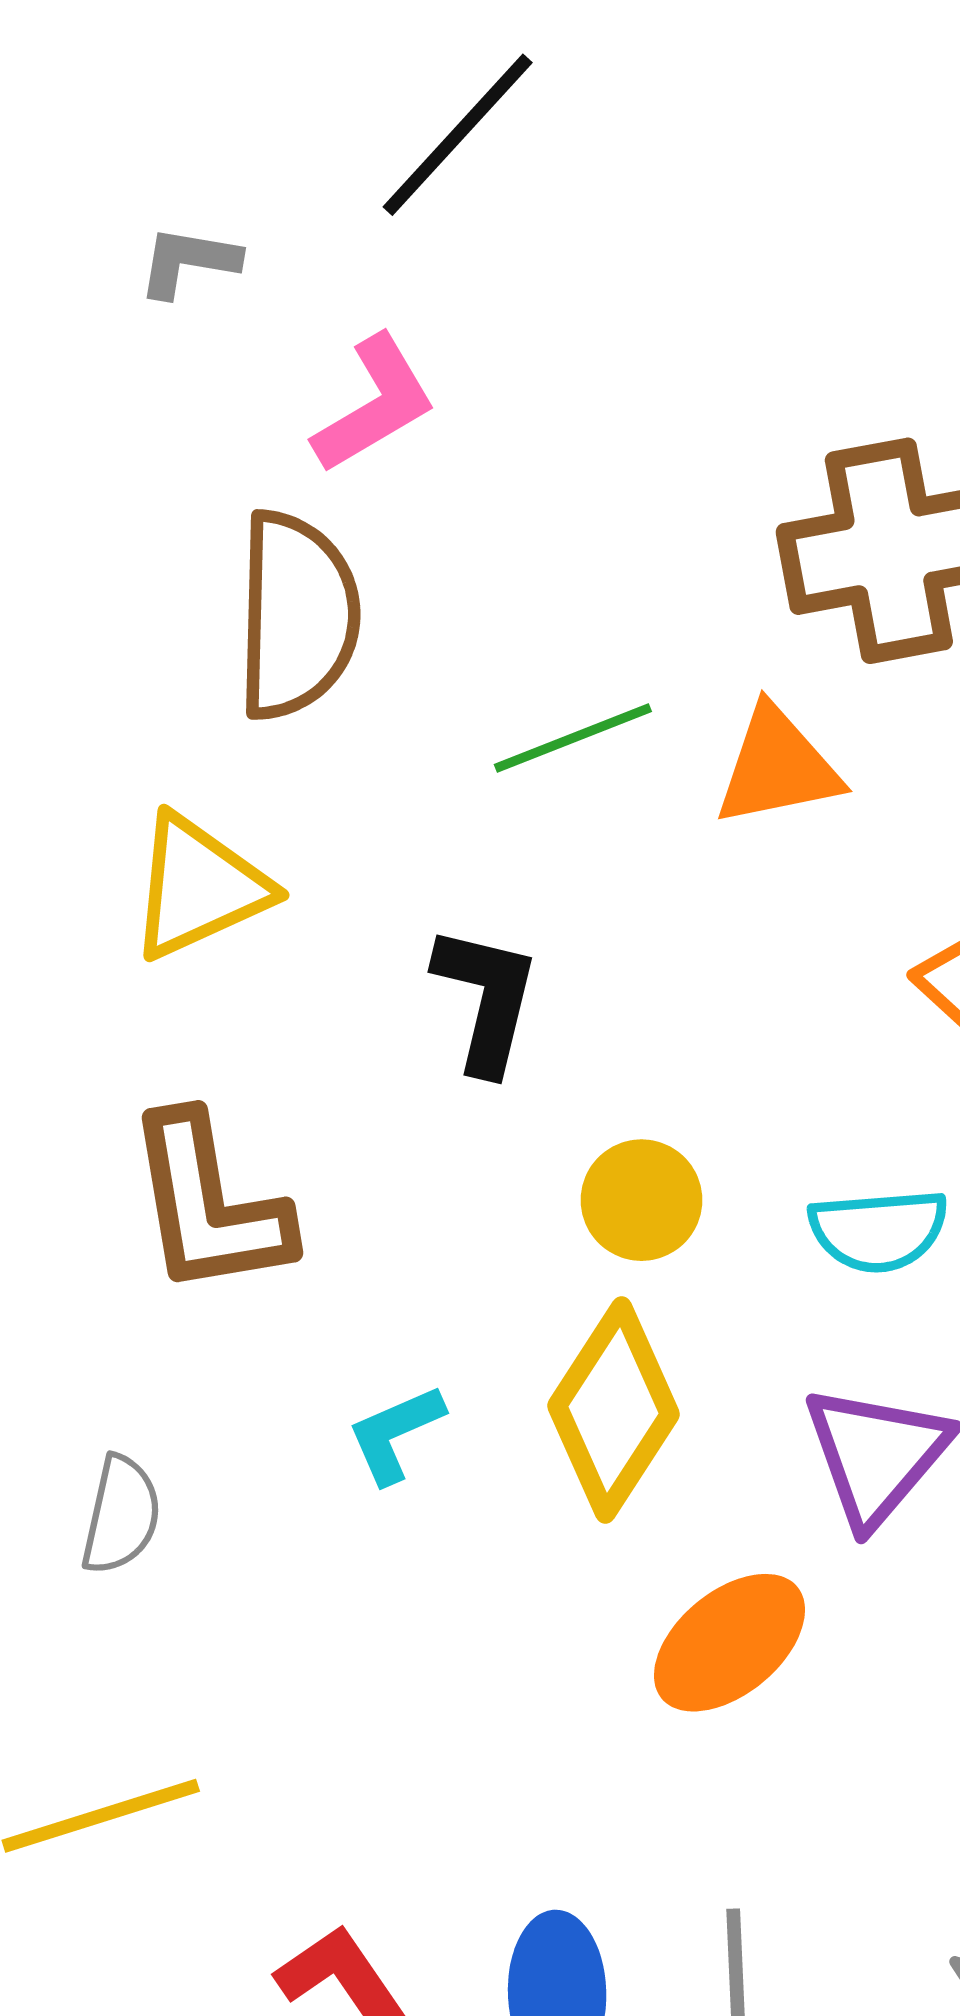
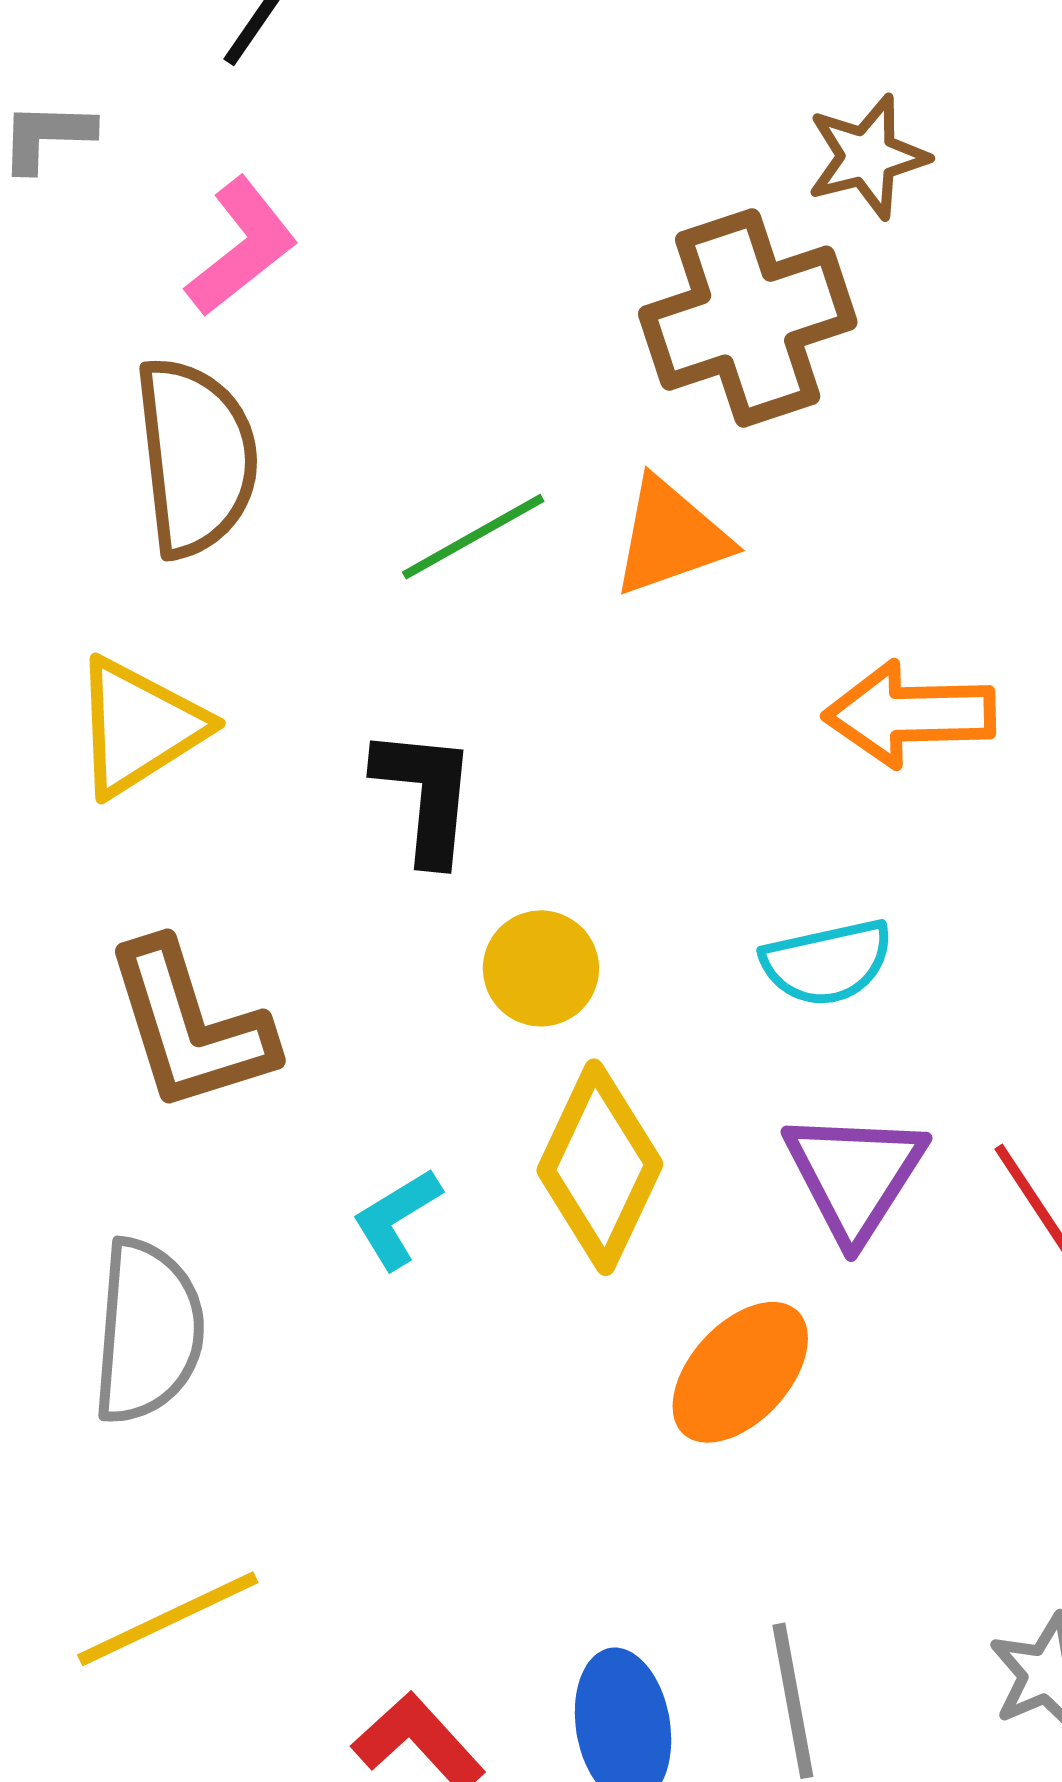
yellow circle: (641, 1200) -> (541, 968), moved
gray semicircle: (121, 1515) -> (148, 1331), size x1.6

